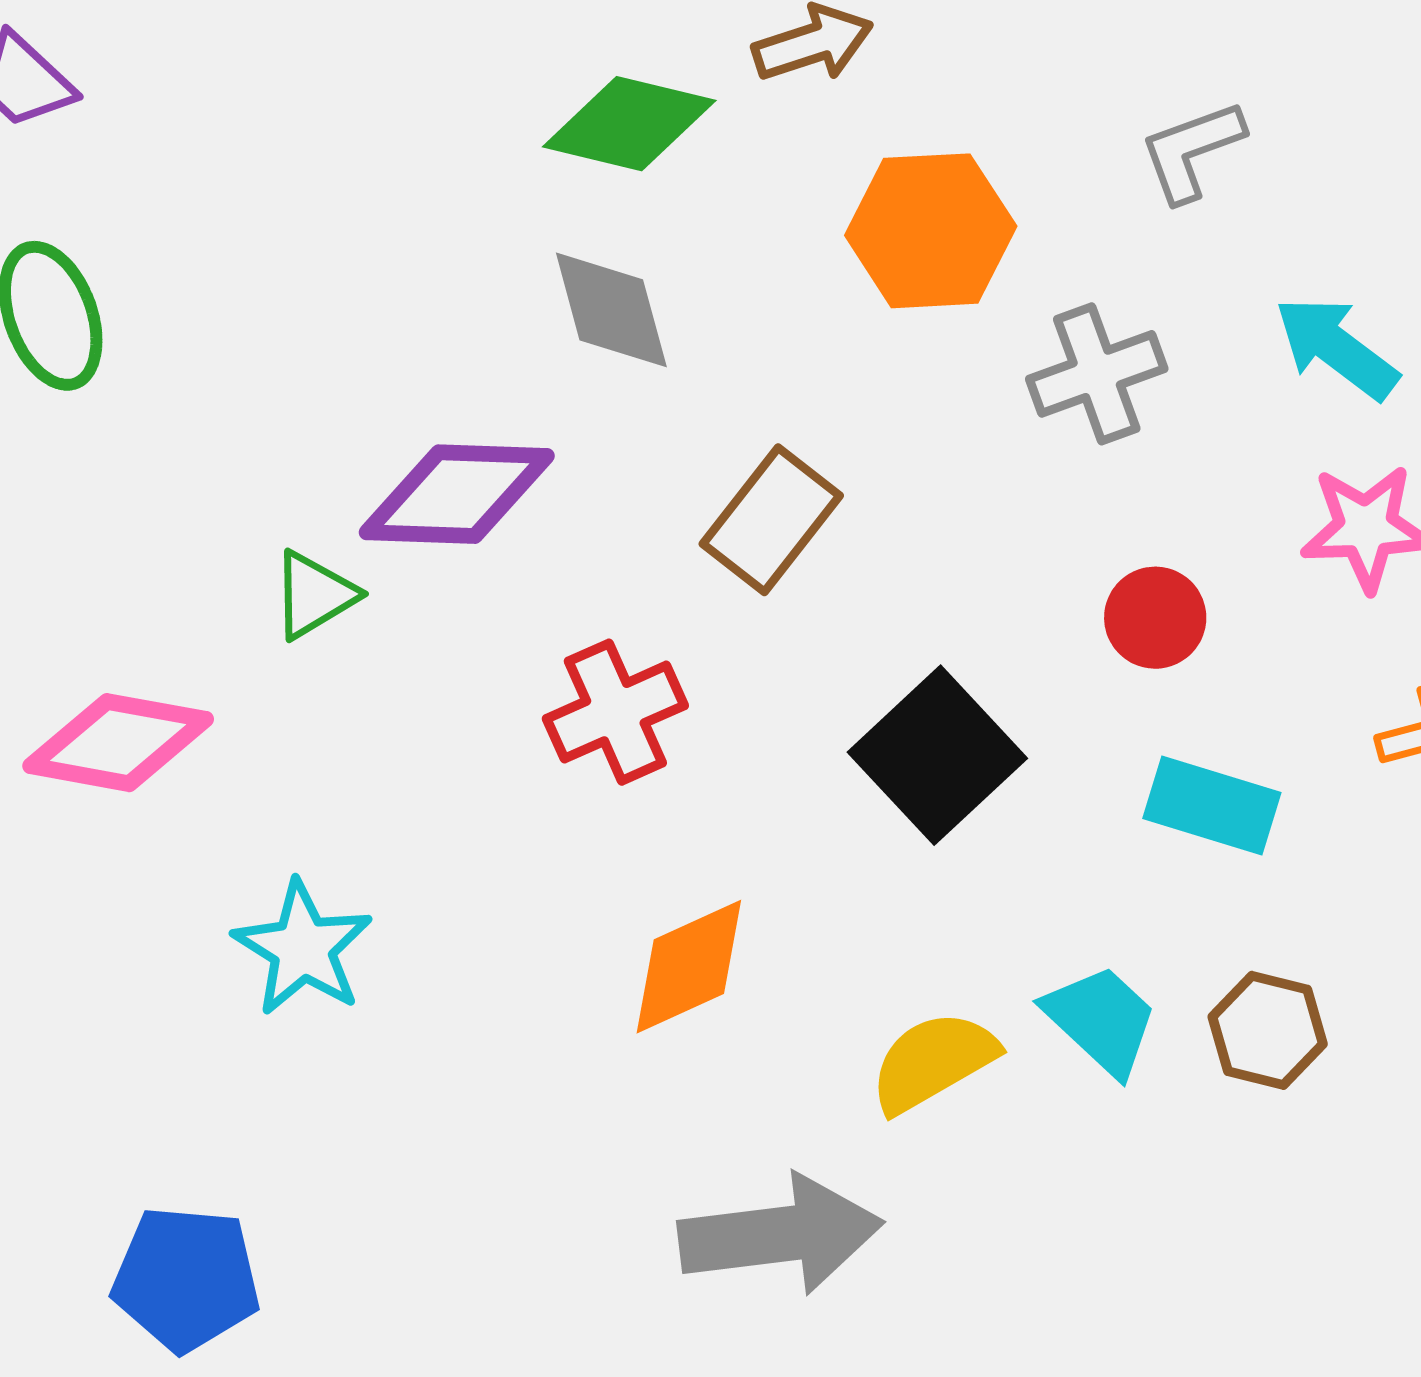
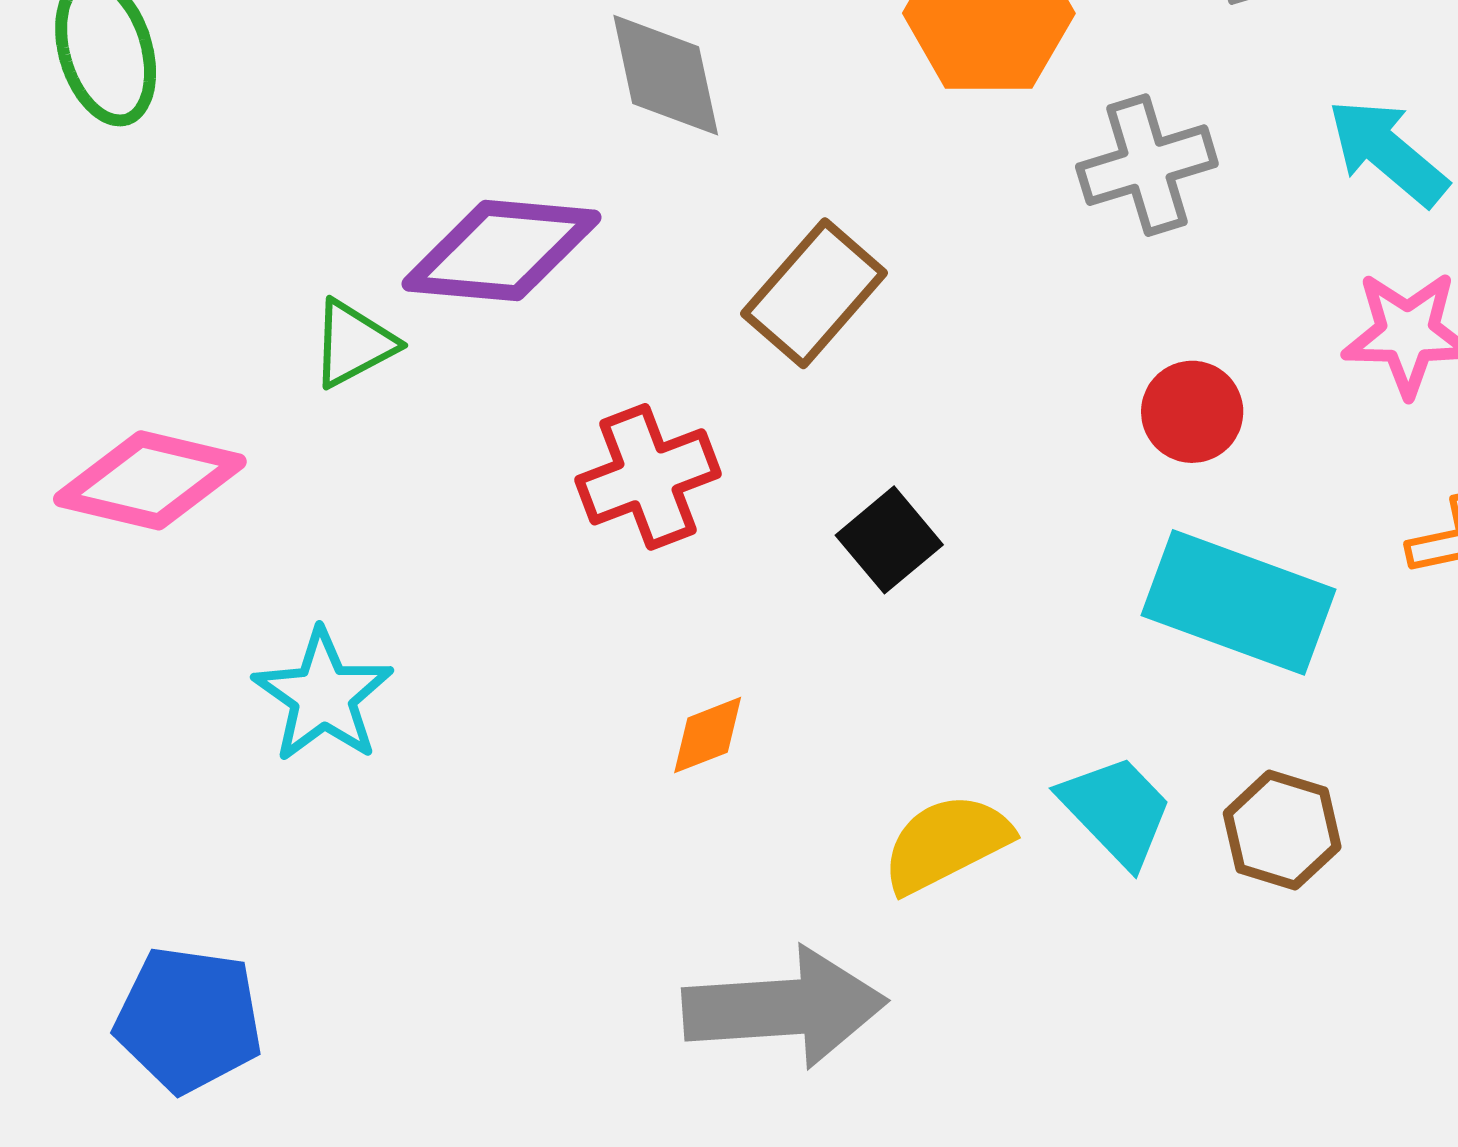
black square: (937, 755) -> (889, 540), moved, size x0.6
cyan rectangle: (1212, 805) -> (1239, 602), size x1.4
orange diamond: (689, 967) -> (708, 735), size x0.6

